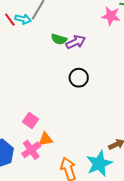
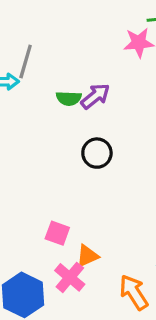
black circle: (79, 78) -> (97, 153), moved

